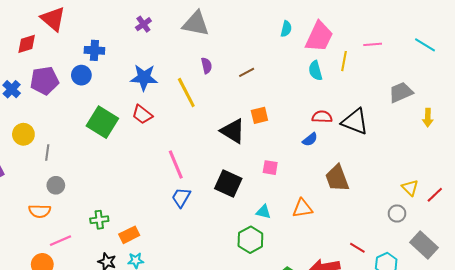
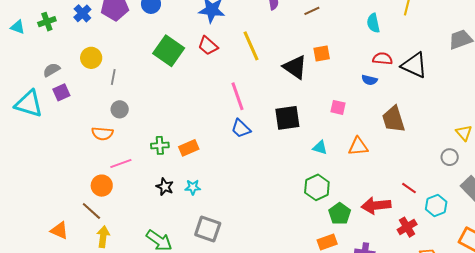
cyan semicircle: (315, 71) -> (373, 23), moved
yellow line: (186, 93) -> (251, 46), moved
blue semicircle: (310, 139) -> (369, 80), turned 49
pink square: (270, 168) -> (338, 107), moved
black square: (228, 183) -> (287, 118), turned -36
blue trapezoid: (181, 197) -> (241, 128), turned -80
orange rectangle: (129, 235) -> (189, 148), moved
green hexagon: (250, 240) -> (317, 187), moved

